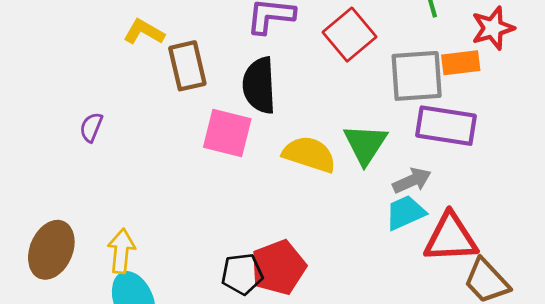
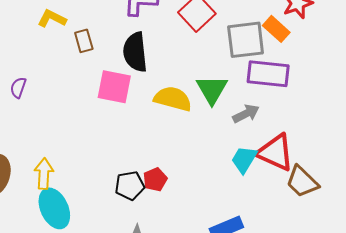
orange rectangle: (461, 63) -> (276, 29), turned 52
brown rectangle: (187, 66) -> (84, 41), size x0.7
cyan trapezoid: (405, 213) -> (244, 159), moved, turned -32
red triangle: (451, 238) -> (275, 153), turned 30
red pentagon: (278, 267) -> (155, 179), size x0.6

